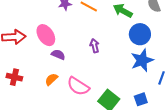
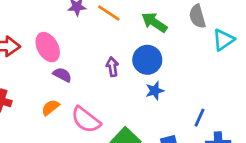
blue circle: (140, 34) -> (147, 60), moved
blue star: (142, 60) -> (155, 91), moved, size x0.6

